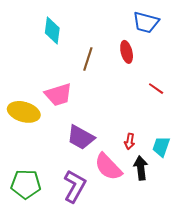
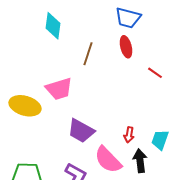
blue trapezoid: (146, 22) -> (128, 18), moved
red line: (156, 89) -> (155, 73), moved

